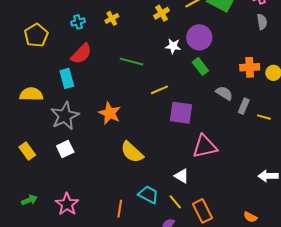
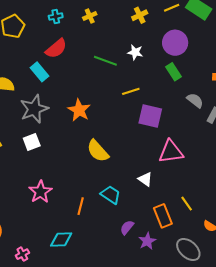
white star: (173, 46) -> (135, 52), moved
cyan rectangle: (67, 78) -> (40, 72), turned -30
yellow line: (175, 202) -> (187, 204), moved
pink star: (67, 204) -> (40, 192), moved

